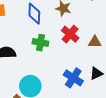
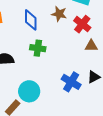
red cross: (70, 34) -> (82, 24), moved

